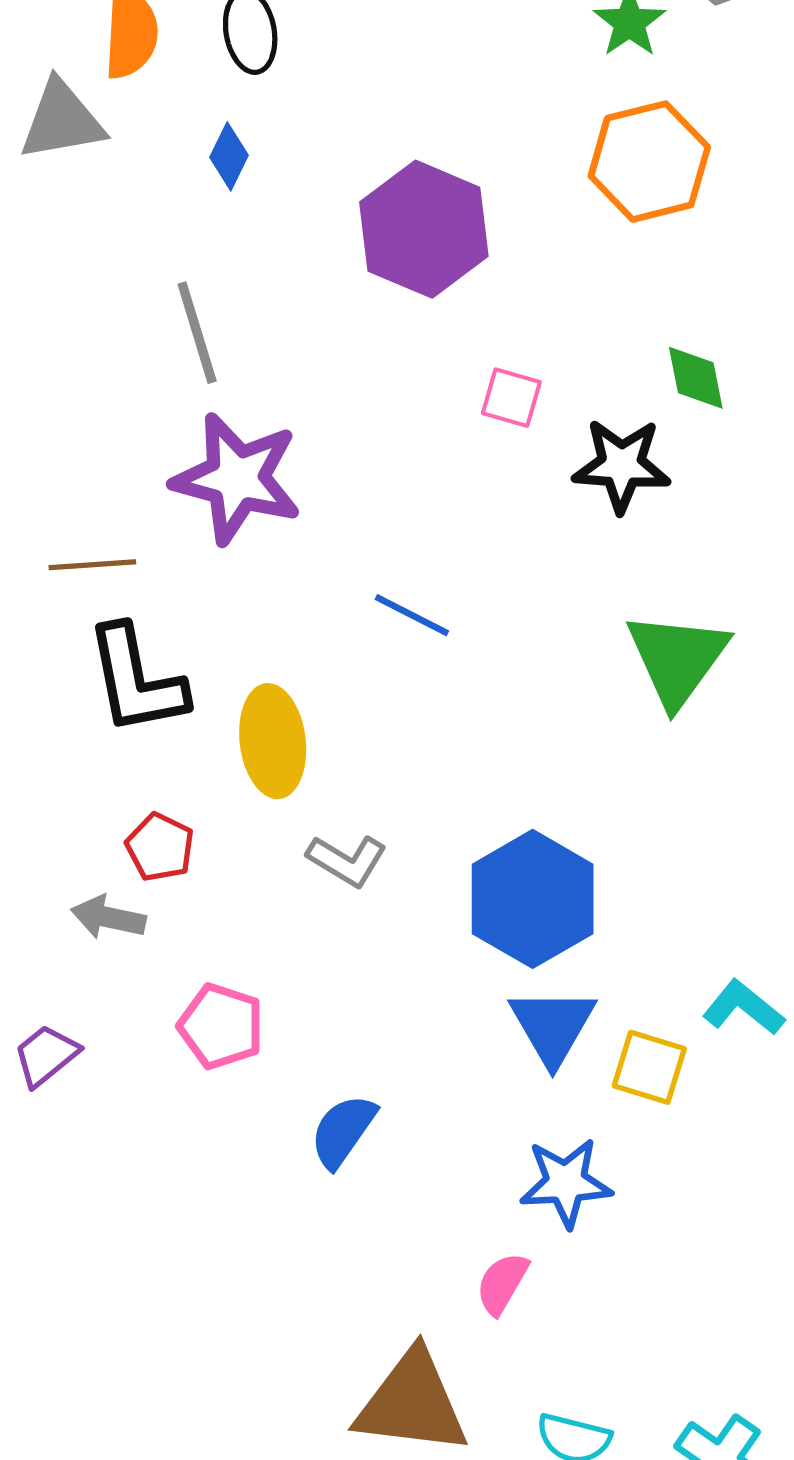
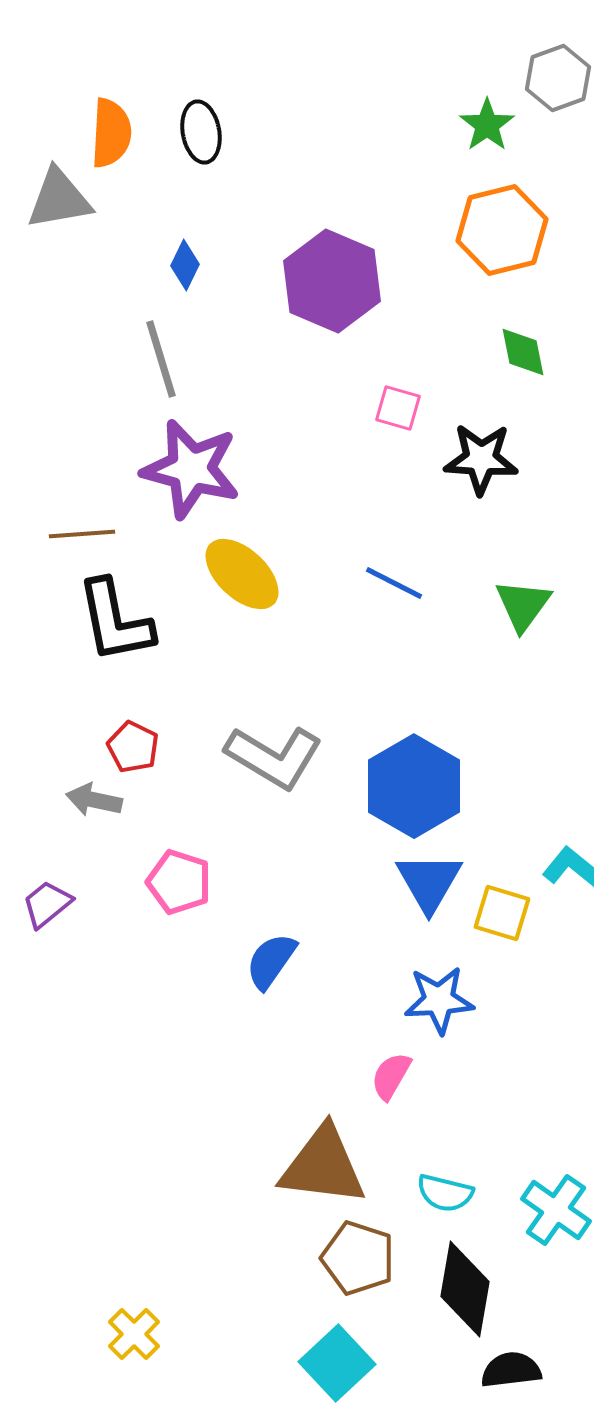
blue diamond: (229, 156) -> (185, 265), moved
green diamond: (696, 378) -> (523, 352), moved
blue line: (412, 615) -> (394, 583), moved
green triangle: (677, 659) -> (523, 605), size x0.7
yellow ellipse: (273, 741) -> (242, 574), moved, turned -40
gray L-shape: (347, 860) -> (274, 757), size x1.6

